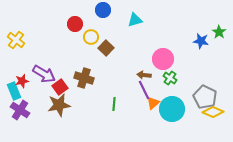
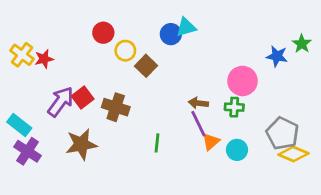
blue circle: (103, 10) -> (171, 34), moved
pink circle: (163, 59) -> (242, 81), moved
purple arrow: (44, 74) -> (61, 102), turned -85
green cross: (170, 78) -> (234, 107), turned -32
red star: (22, 81) -> (44, 59), moved
red square: (60, 87) -> (83, 98), moved
cyan rectangle: (14, 91) -> (19, 125), turned -30
cyan circle: (172, 109) -> (237, 150), size x0.6

